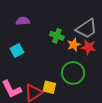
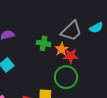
red star: (88, 47) -> (71, 56), moved

